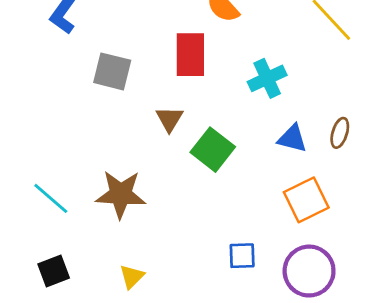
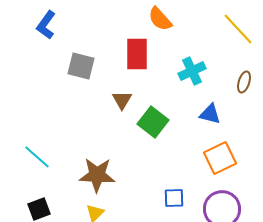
brown ellipse: (340, 133) -> (244, 82), moved
brown star: (121, 194) -> (97, 175), moved

